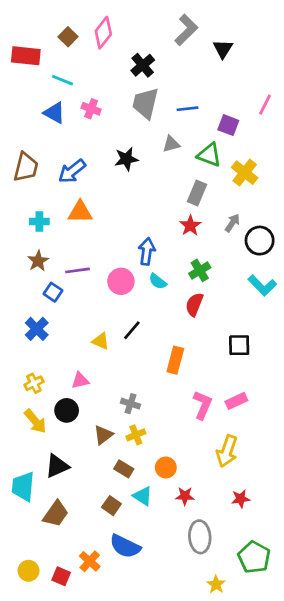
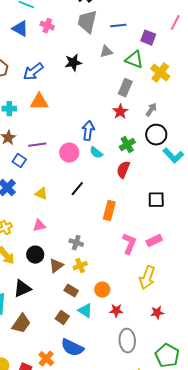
black circle: (260, 241) -> (156, 135), moved
yellow triangle: (101, 341) -> (41, 194), moved
black circle: (67, 410) -> (35, 255), moved

